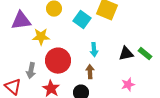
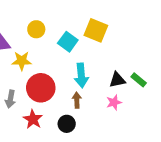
cyan arrow: (94, 50) -> (81, 75), size x1.5
pink star: (128, 85) -> (114, 102), moved

